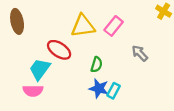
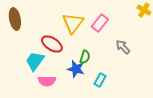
yellow triangle: (83, 26) -> (73, 23), turned -45
blue star: (99, 88) -> (76, 69), moved
pink semicircle: (33, 91) -> (47, 81), moved

